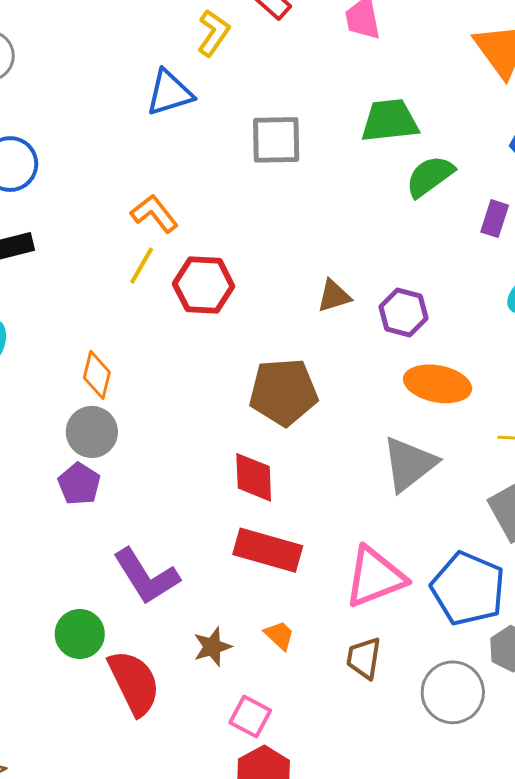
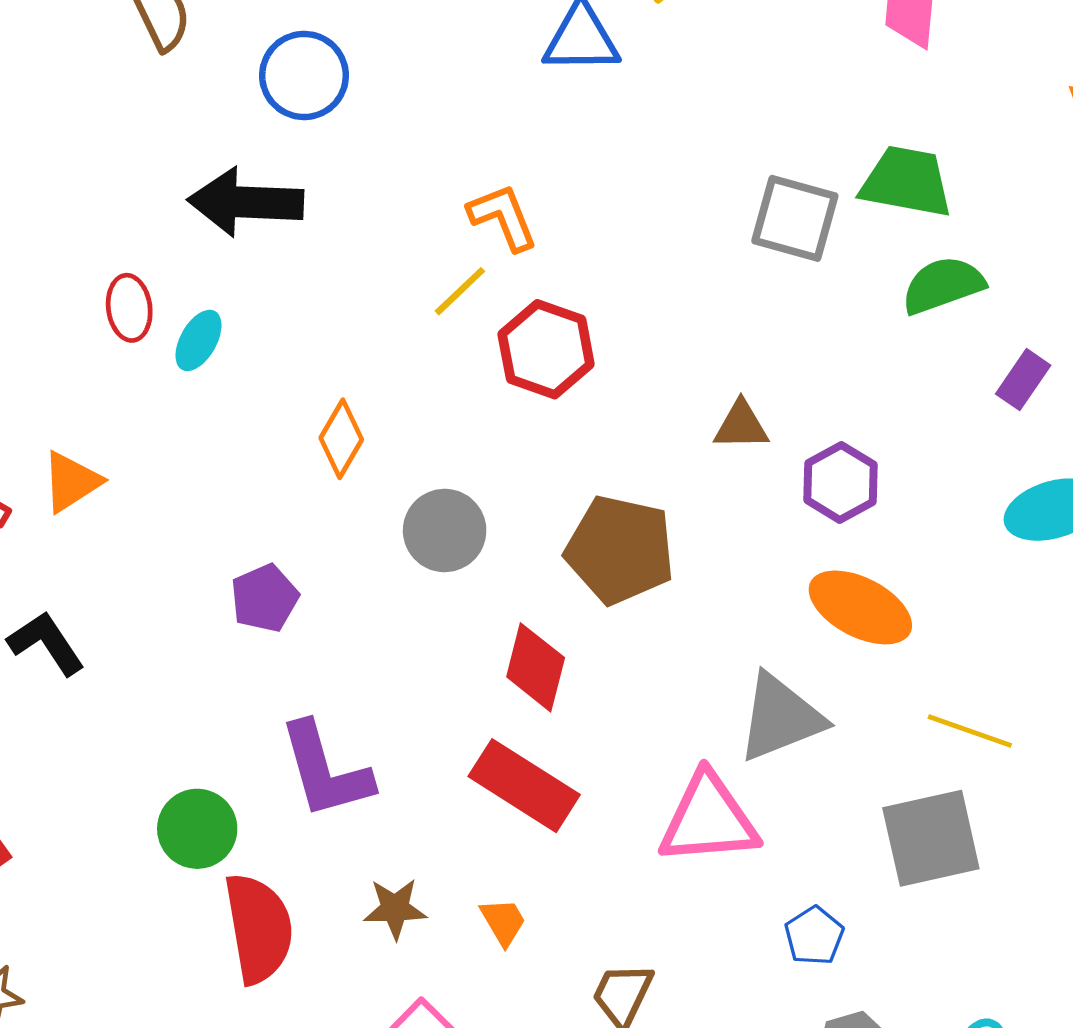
gray square: (276, 140) -> (795, 218), moved
gray circle: (92, 432) -> (445, 531), moved
pink triangle: (375, 577) -> (708, 819), moved
blue pentagon: (468, 589) -> (814, 936), size x0.5

